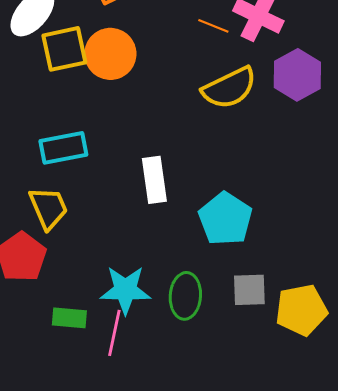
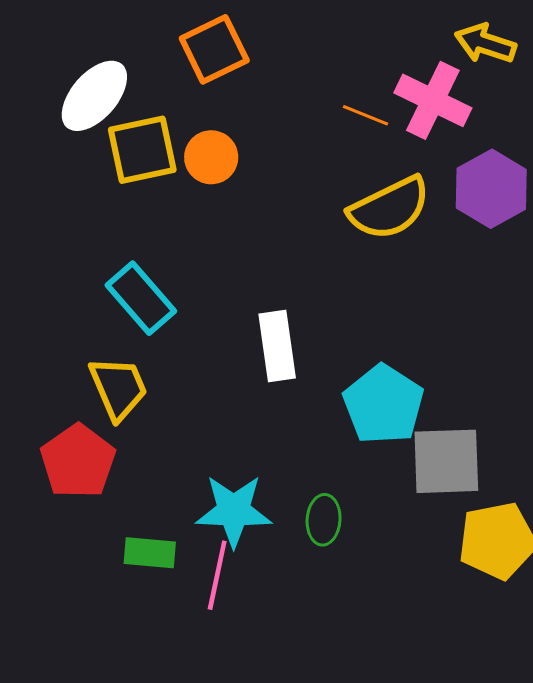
orange circle: (110, 54) -> (211, 157), size x0.7
cyan rectangle: (63, 148) -> (141, 298), turned 60
gray square: (249, 290) -> (446, 461), moved, size x1.4
green ellipse: (185, 296) -> (324, 520), size x0.7

